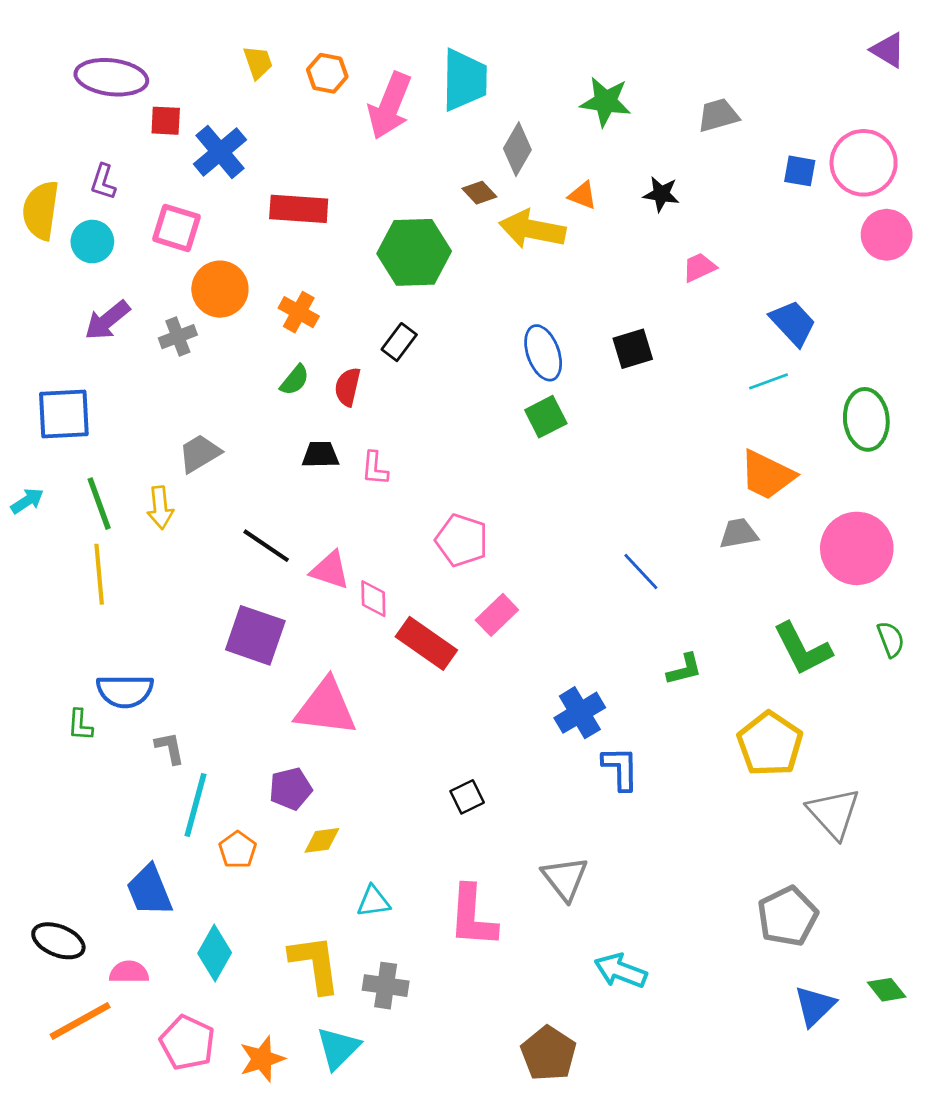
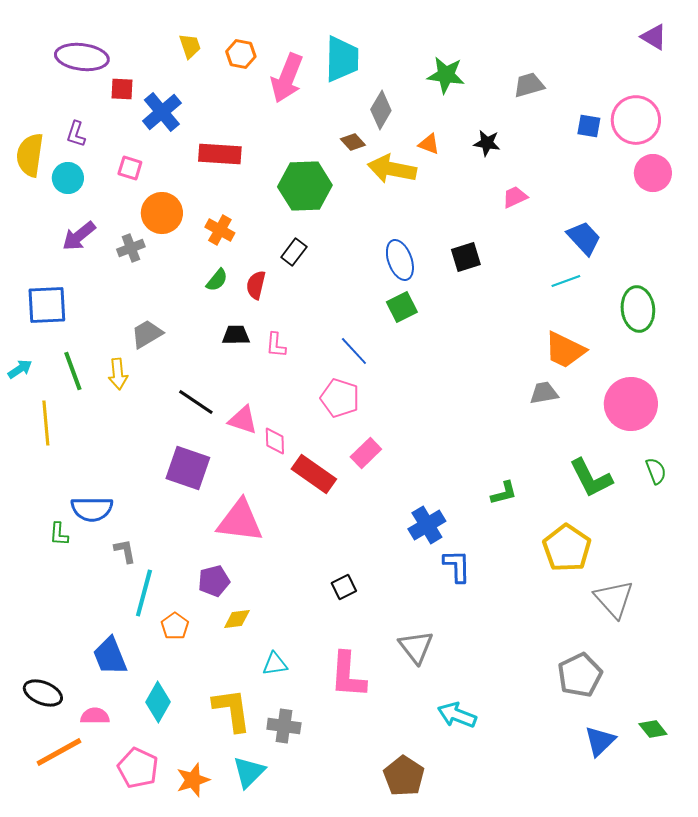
pink square: (177, 228) -> (130, 168), size x0.7
blue line: (641, 571) -> (354, 351), moved
yellow line: (99, 574) -> (46, 423), moved

